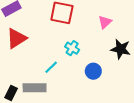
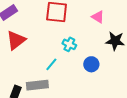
pink triangle: (105, 22) -> (98, 17), turned -40

